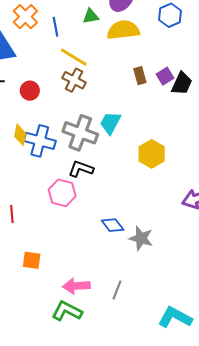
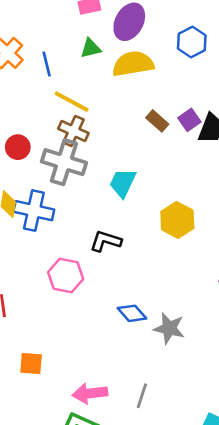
brown rectangle: (140, 76) -> (157, 121), turned -30
gray cross: (80, 133) -> (64, 162), moved
black L-shape: (81, 169) -> (106, 241), moved

